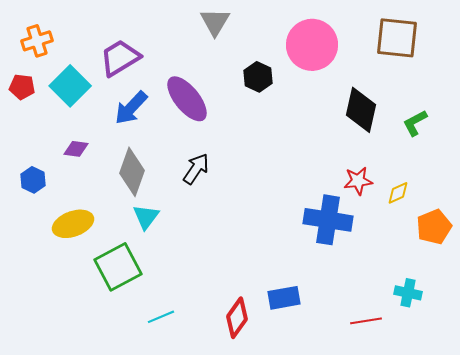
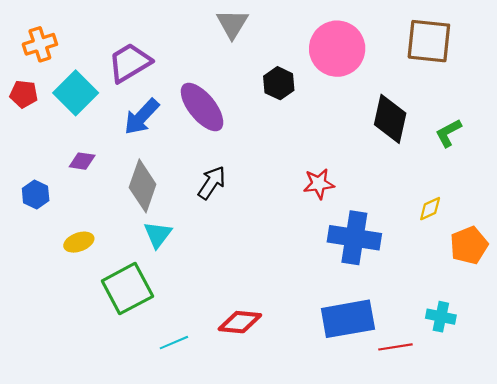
red star: (358, 181) -> (319, 184), moved
yellow ellipse: (73, 224) -> (79, 242), size x0.7
blue rectangle: (284, 298) -> (348, 319), moved, size x1.5
red diamond: (237, 318) -> (240, 322), moved, turned 60

